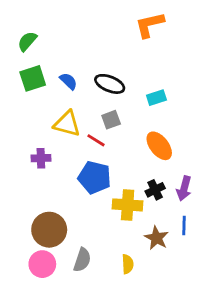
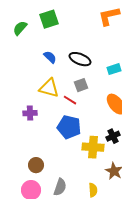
green square: (33, 78) -> (49, 19), moved
brown circle: (49, 230) -> (36, 165), size x0.6

